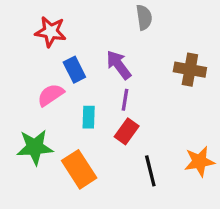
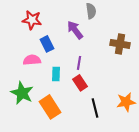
purple arrow: (119, 65) -> (75, 30), moved
pink semicircle: (51, 95) -> (32, 60), turned 30
red rectangle: (127, 131) -> (80, 83), turned -70
green star: (35, 147) -> (22, 93), turned 30

